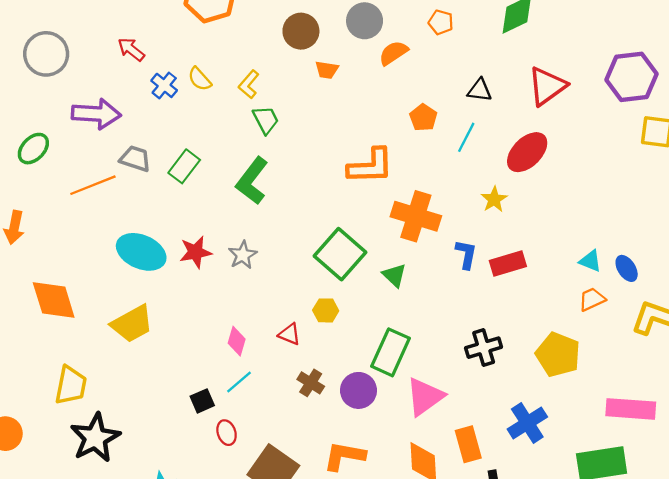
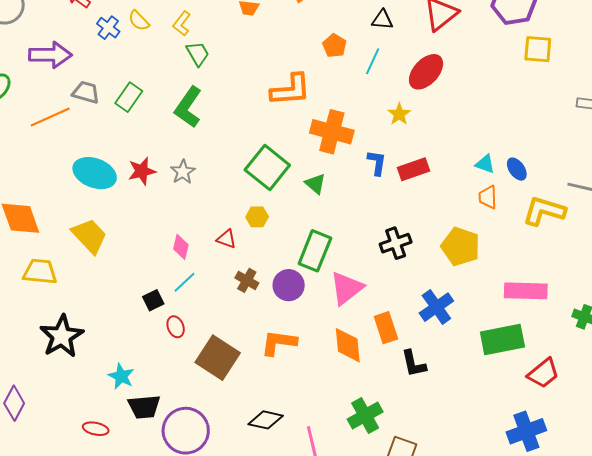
orange trapezoid: (592, 299) -> (488, 197), turned -65
yellow trapezoid: (132, 324) -> (89, 236), turned -102
yellow trapezoid: (71, 385) -> (40, 272), moved, turned -93

